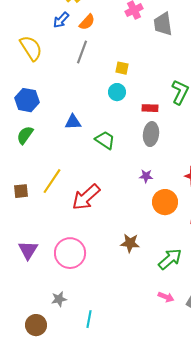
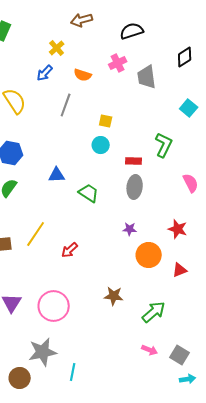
orange semicircle: (87, 22) -> (83, 75), moved, turned 66
red arrow: (86, 197) -> (70, 250), size x0.6
gray star: (59, 299) -> (43, 352), size x1.8

